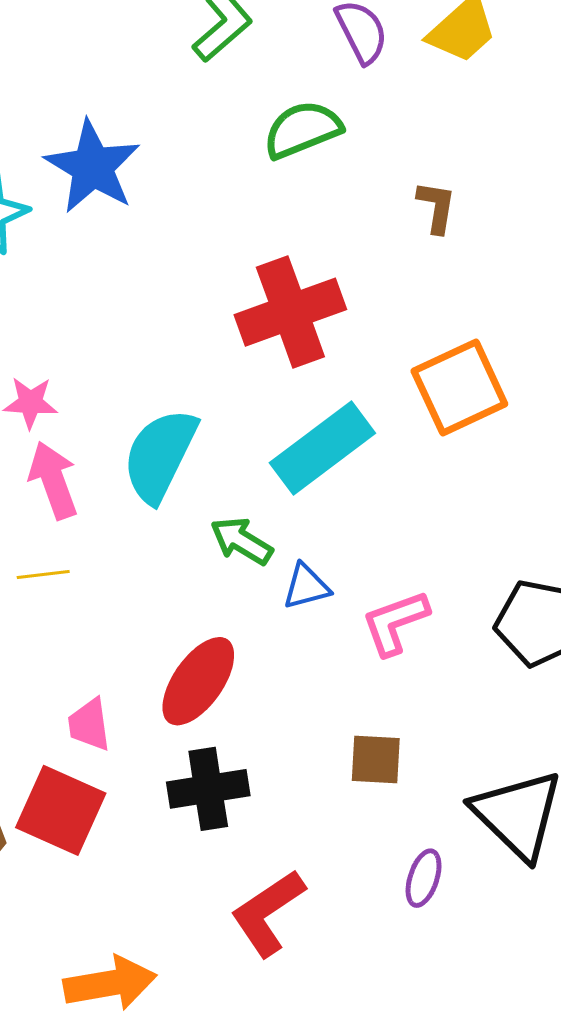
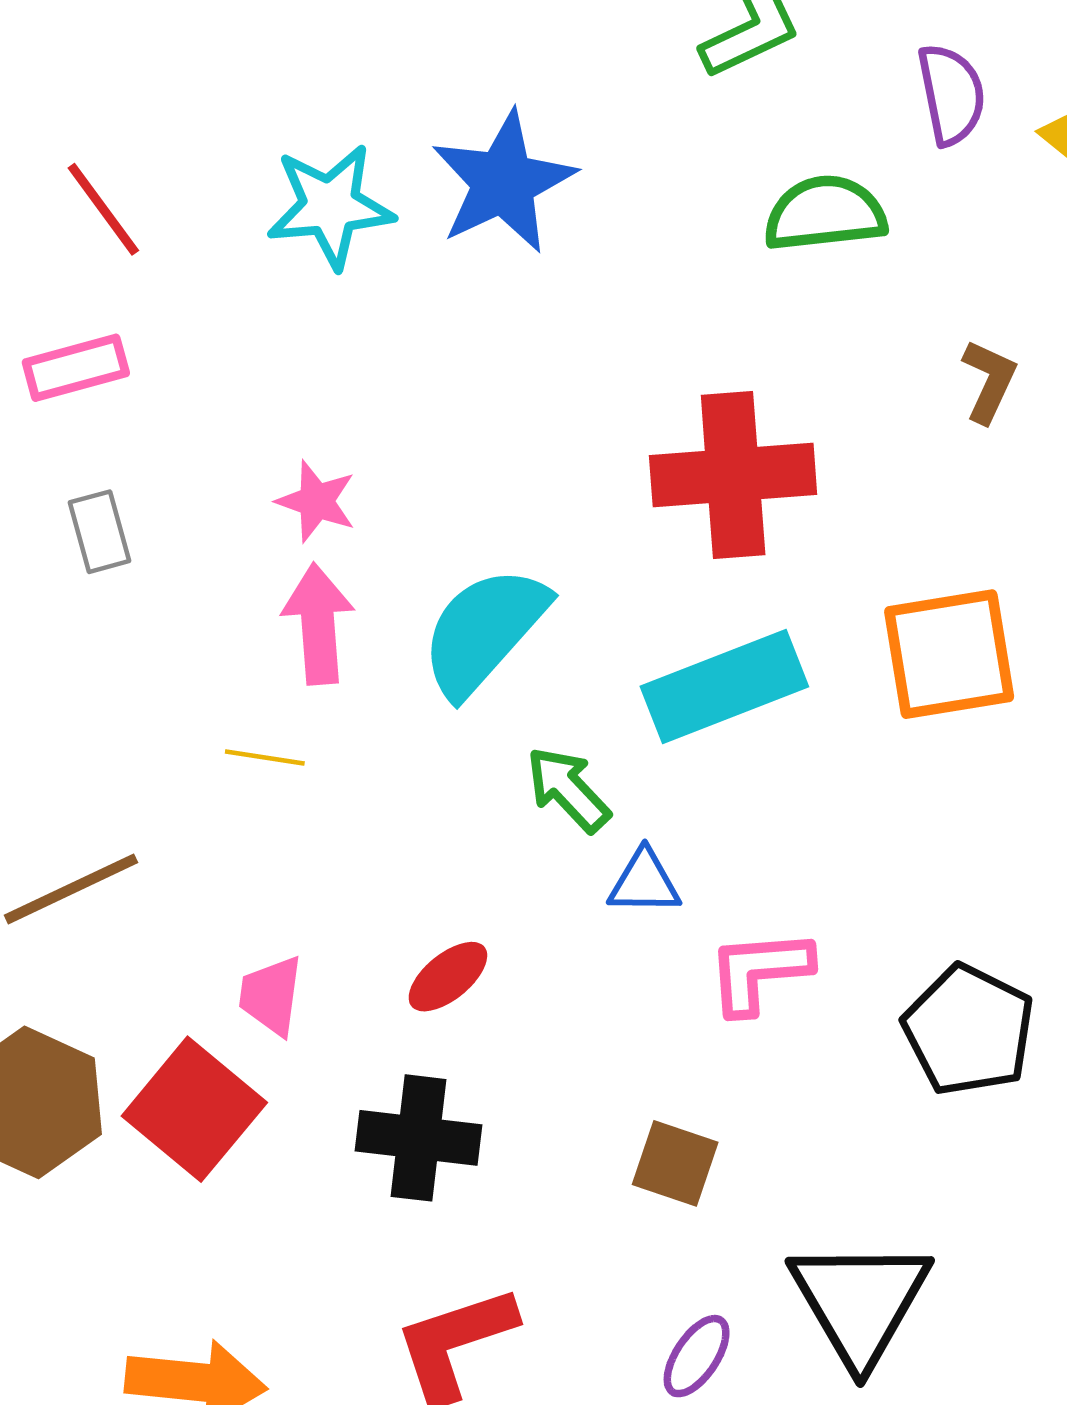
red ellipse: (198, 681) -> (448, 977), size x0.6

